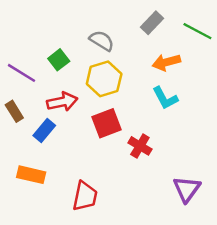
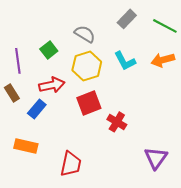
orange arrow: (166, 62) -> (163, 60), moved
purple line: (22, 73) -> (18, 61), turned 50
cyan L-shape: (165, 98) -> (125, 61), moved

